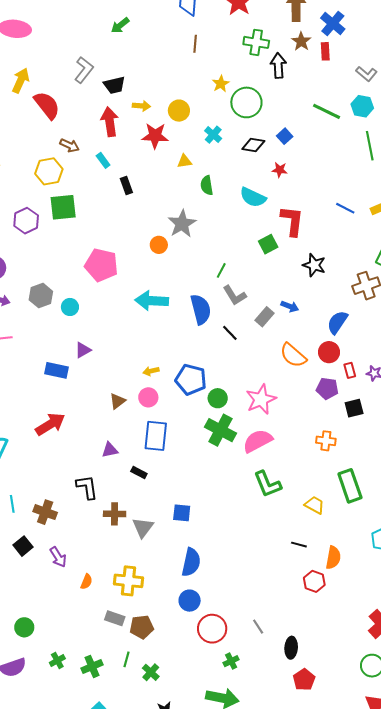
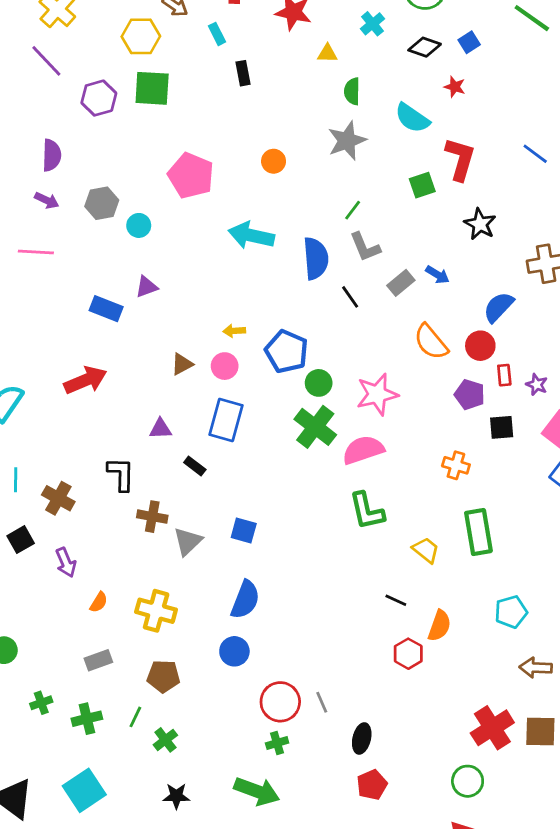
gray star: (182, 224) -> (347, 141), moved
gray rectangle: (115, 618) -> (98, 660), moved, turned -48
red circle: (212, 629) -> (280, 702), moved

